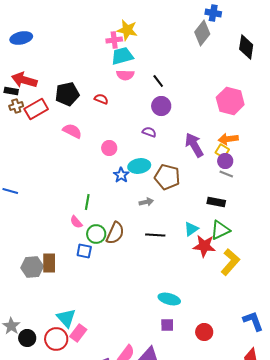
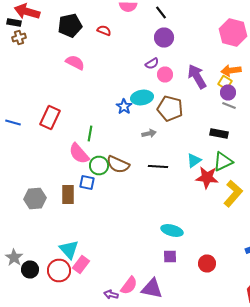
red rectangle: (36, 109) -> (50, 118), moved, turned -35
purple semicircle: (149, 132) -> (152, 64), turned 128
pink circle: (109, 148) -> (165, 74), moved
pink semicircle: (76, 222) -> (79, 154), size x1.6
brown semicircle: (115, 233) -> (118, 164), turned 90
brown rectangle: (49, 263) -> (68, 194), moved

